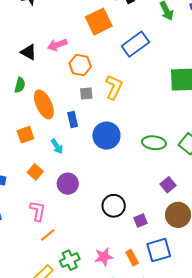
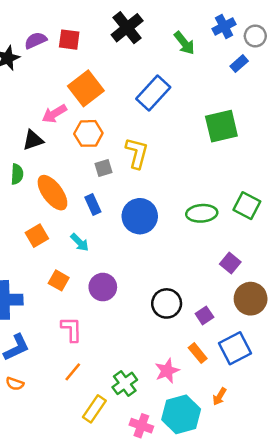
orange square: (99, 22) -> (86, 88), moved
black triangle: (29, 52) -> (33, 140), moved, turned -36
orange line: (48, 235) -> (73, 372), moved
orange rectangle: (132, 258) -> (198, 353), moved

